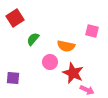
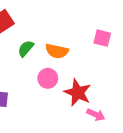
orange semicircle: (66, 46) -> (57, 51), moved

